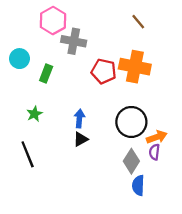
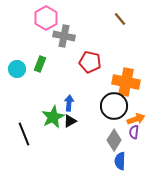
cyan circle: (20, 59) -> (17, 69), moved
orange cross: (135, 67) -> (126, 82), moved
green star: (34, 114) -> (53, 117), moved, size x1.6

